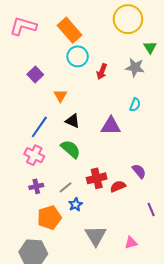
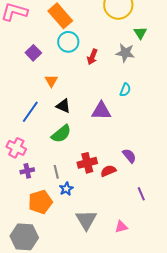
purple square: (35, 75) -> (33, 53), moved
green semicircle: (71, 149) -> (61, 134), turned 100
pink cross: (34, 155) -> (16, 148), moved
gray line: (65, 187) -> (56, 172), turned -64

